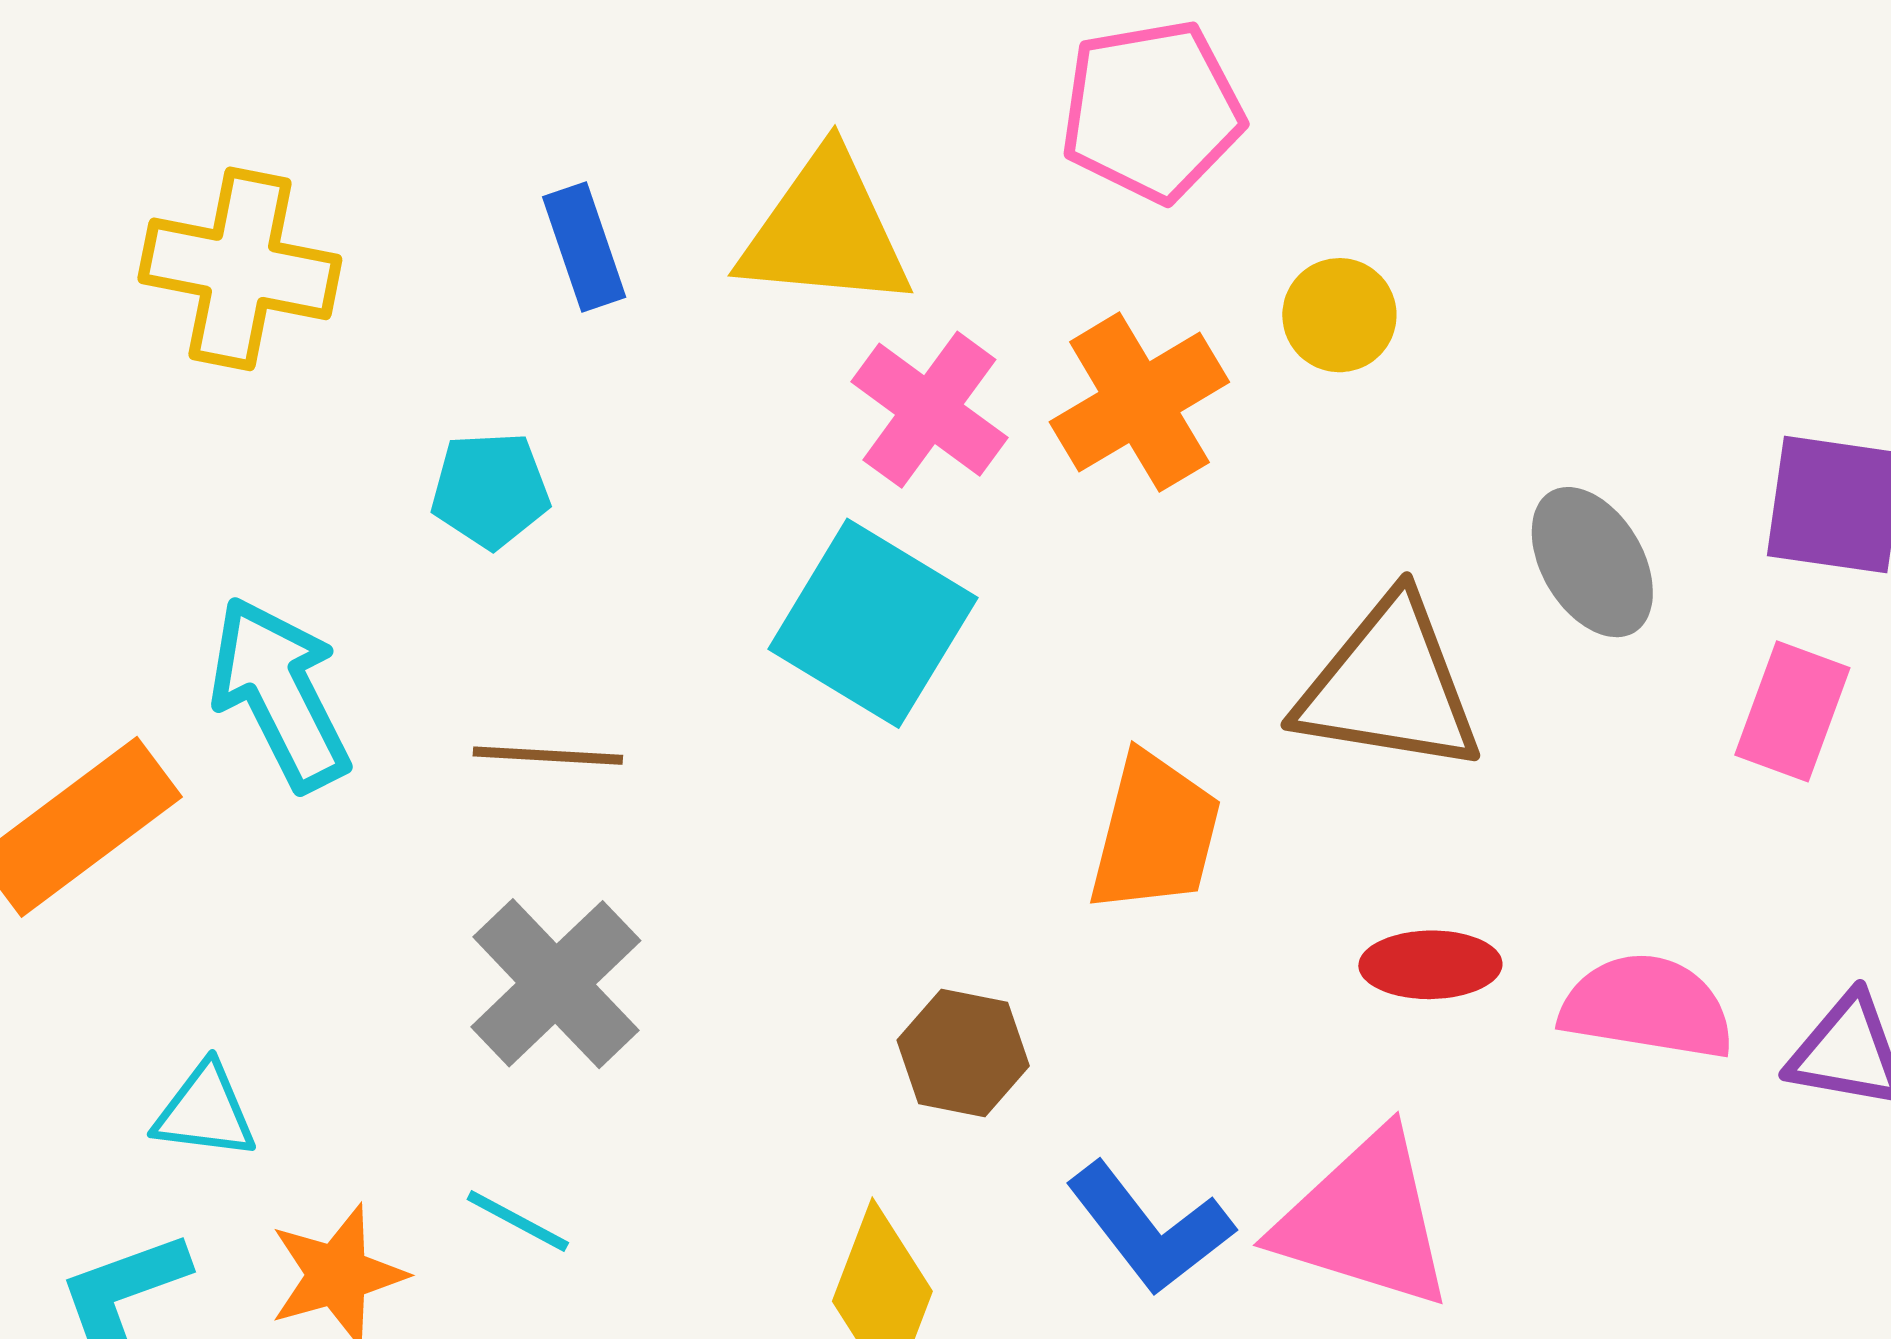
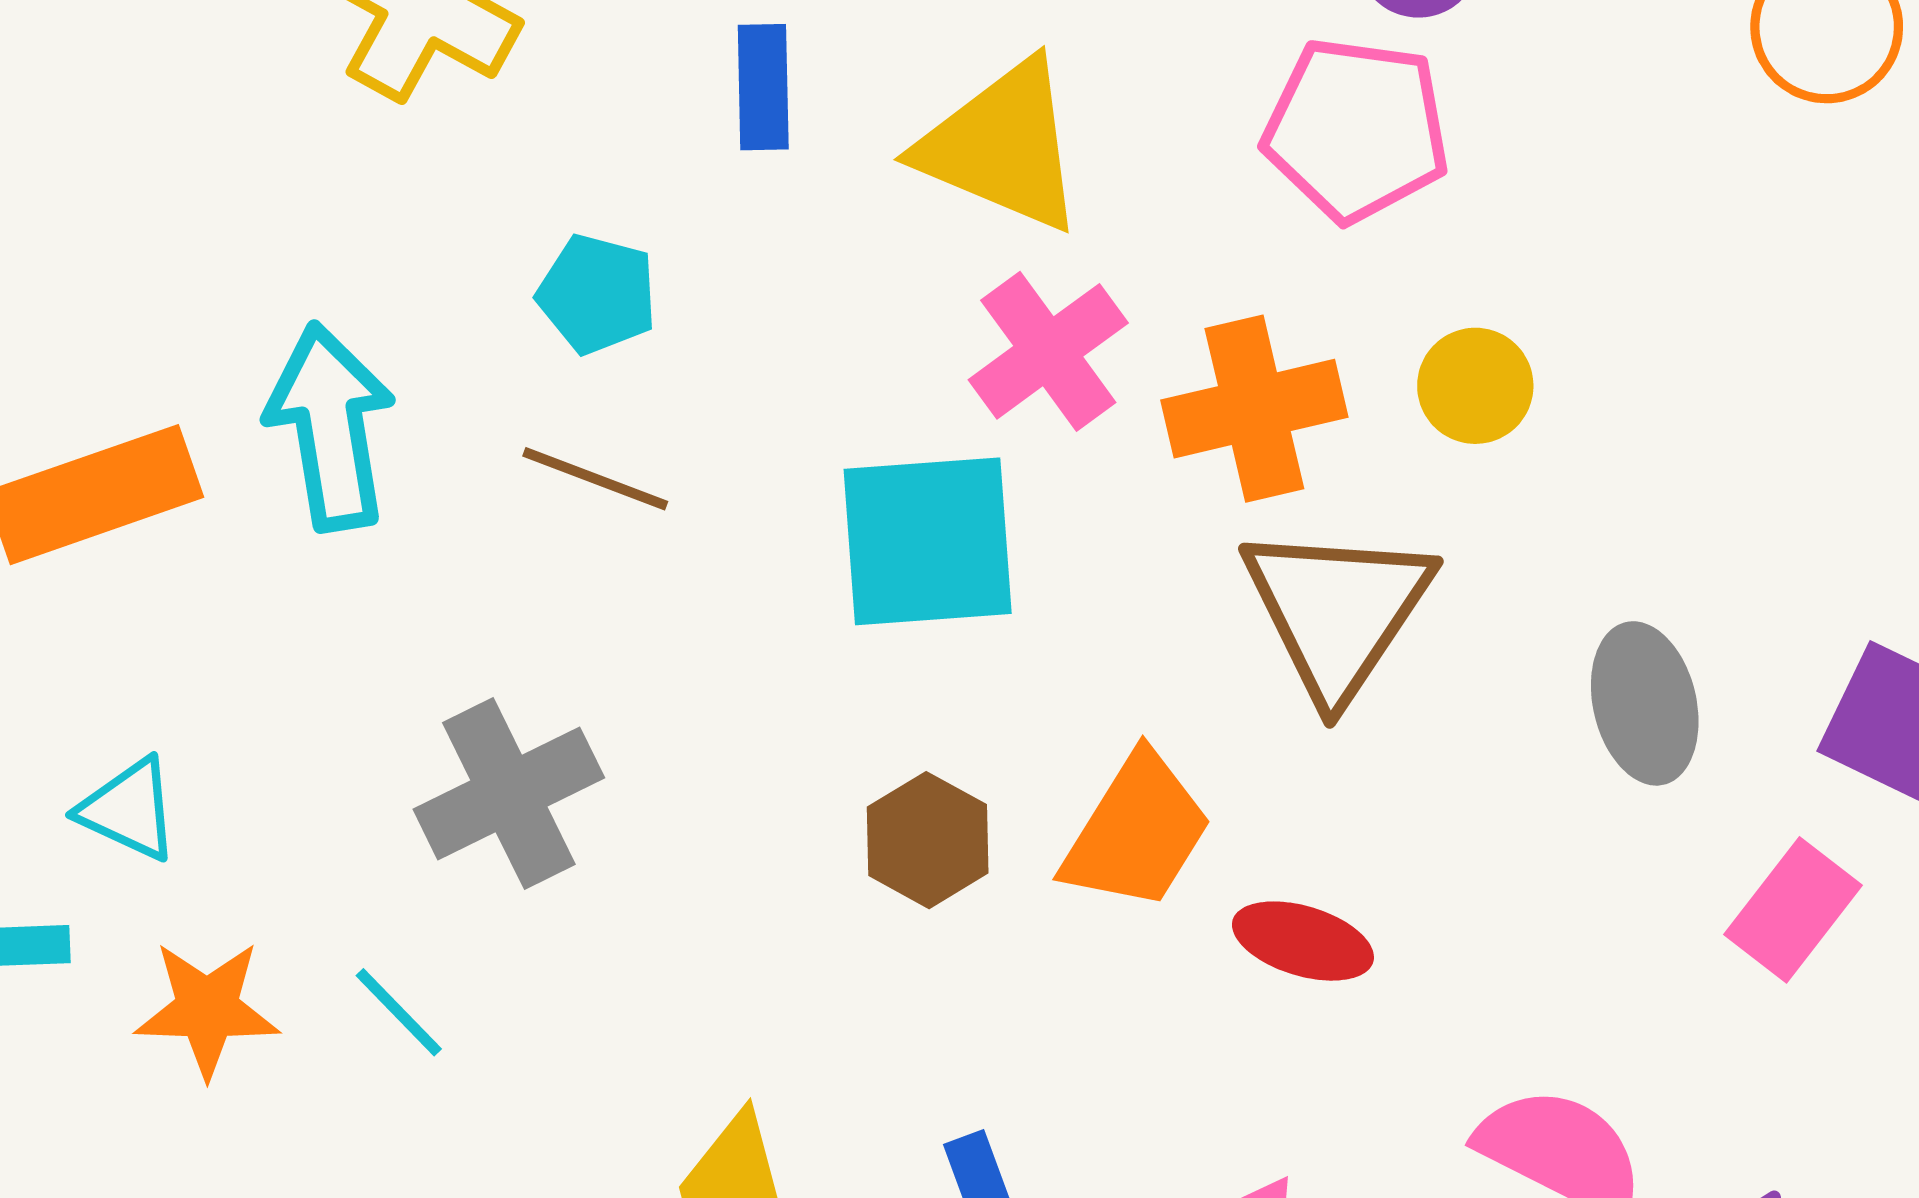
cyan square: (873, 623) -> (928, 541), turned 37
brown triangle: (1389, 686) -> (1337, 611), moved, turned 37
brown line: (548, 756) -> (595, 479), moved
red ellipse: (1430, 965) -> (1303, 941), moved
brown hexagon: (963, 1053) -> (928, 840), moved

